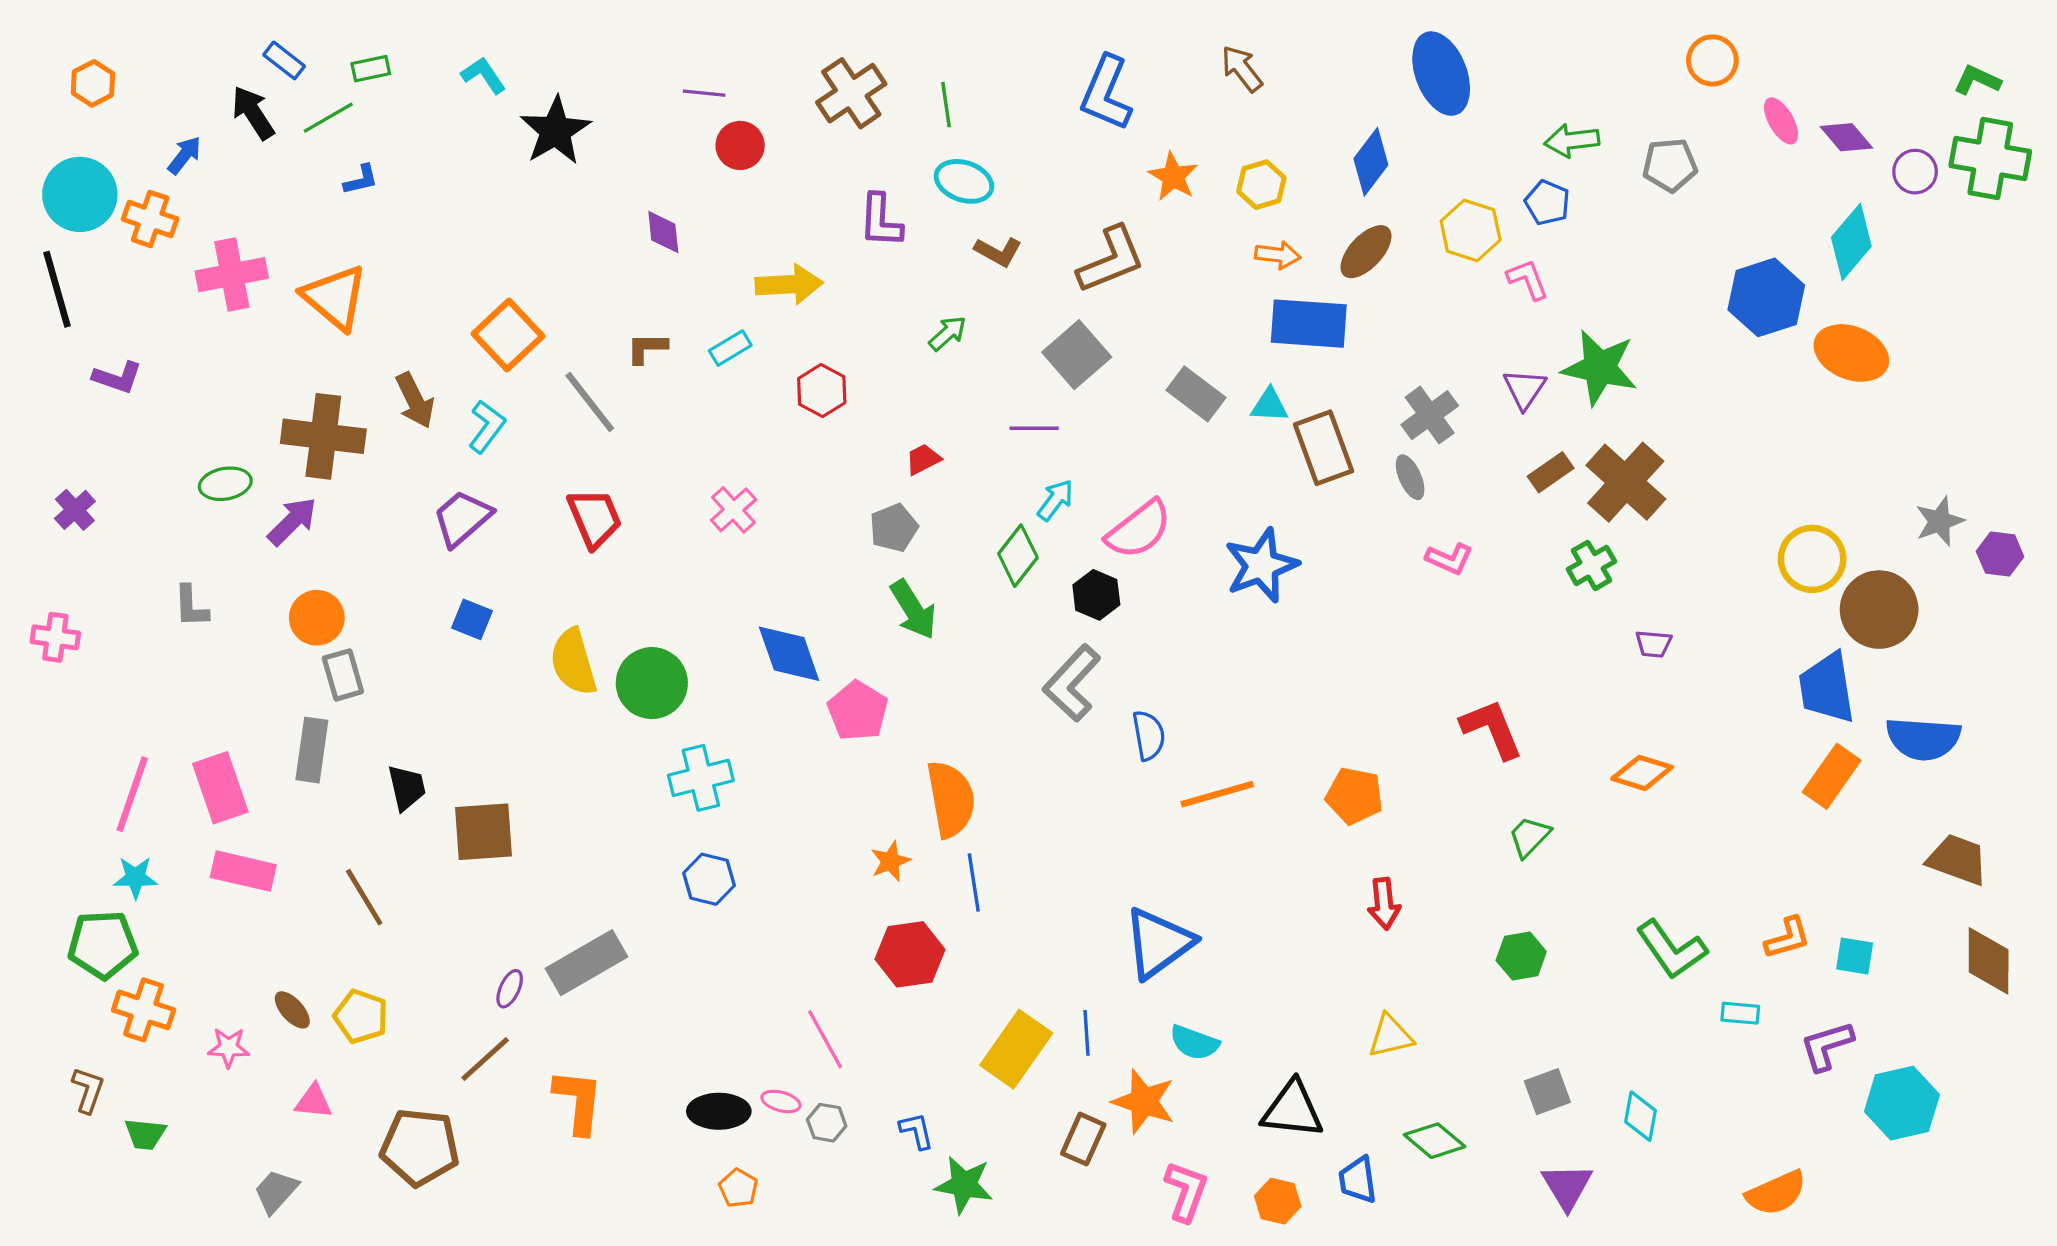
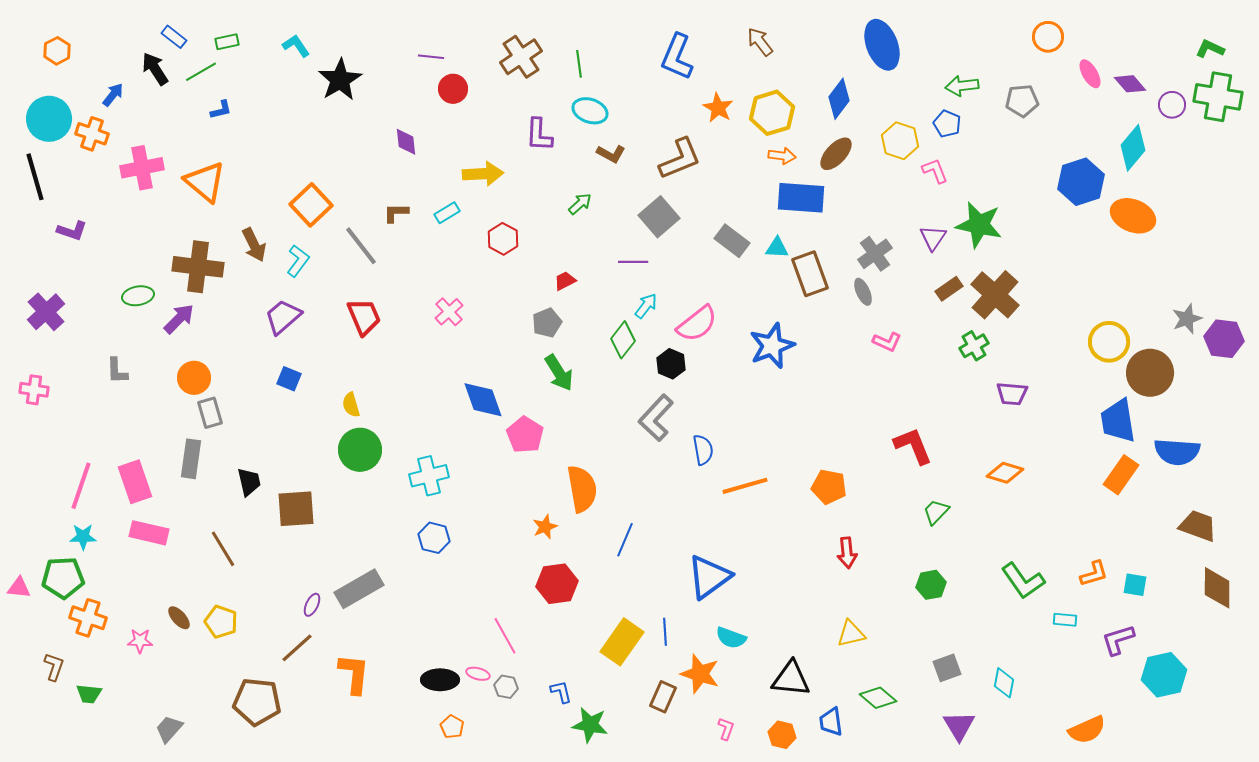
yellow hexagon: (1261, 185) -> (772, 113), size x1.5
purple cross: (75, 510) -> (46, 312), size x1.5
purple hexagon: (2000, 554) -> (1224, 339), size x1.4
purple trapezoid: (1654, 644) -> (1012, 394), size x1.4
yellow semicircle: (573, 662) -> (351, 405), size x0.6
green circle: (652, 683) -> (360, 450), moved
blue line: (974, 882) -> (625, 540), moved, turned 32
pink triangle: (314, 1101) -> (19, 588), moved
pink L-shape: (1186, 1191) -> (726, 729), size x0.6

